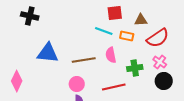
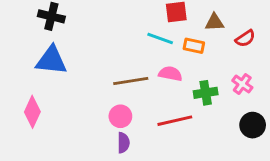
red semicircle: (158, 38) -> (245, 38), moved, size x0.6
blue triangle: (48, 53) -> (51, 60), moved
pink semicircle: (111, 55) -> (170, 74), turned 112
black circle: (164, 81) -> (253, 125), moved

